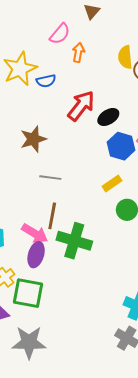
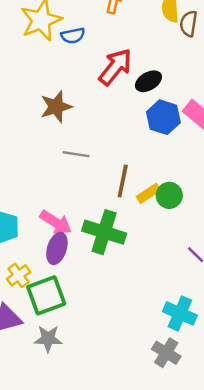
yellow rectangle: (112, 184) -> (149, 193), moved
brown line: (52, 216) -> (123, 181), moved
green square: (28, 293) -> (46, 295), turned -32
gray star: (29, 342) -> (48, 339), moved, size x0.7

